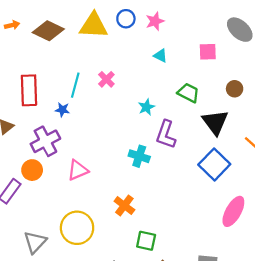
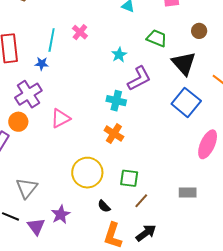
purple L-shape: (166, 135) -> (139, 79), turned -132
orange cross: (124, 205) -> (114, 134), moved
yellow circle: (77, 228) -> (87, 173), moved

